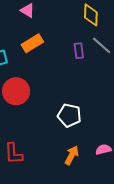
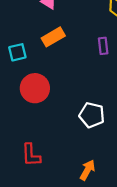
orange arrow: (72, 155) -> (87, 170), moved

